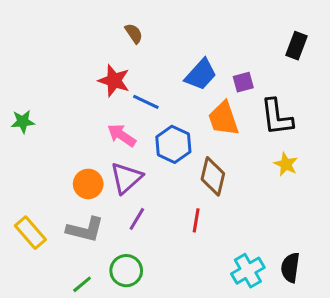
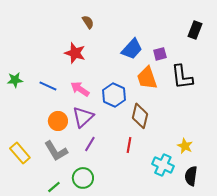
blue line: (146, 102) -> (48, 86), moved
yellow star: (286, 164) -> (185, 146), moved
gray L-shape: (85, 230) -> (56, 151), turned 45
cyan cross: (248, 271) -> (163, 165), moved, turned -35

